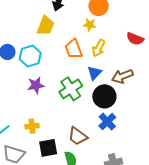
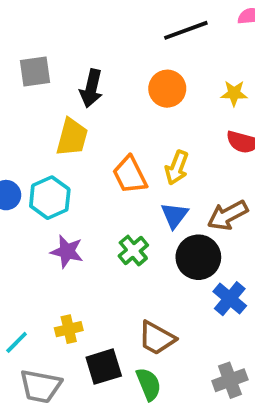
yellow star: (90, 25) -> (234, 93), moved
purple star: (36, 85) -> (67, 251), turned 30
green cross: (71, 89) -> (133, 250), size x0.7
blue cross: (107, 122) -> (230, 299), moved

